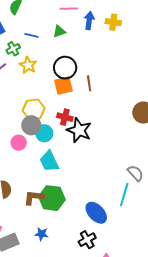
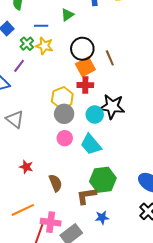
yellow star: (28, 65) -> (44, 46), moved
red cross: (65, 117) -> (85, 85), moved
cyan circle: (44, 133) -> (95, 115), moved
pink circle: (19, 143) -> (65, 138), moved
brown L-shape: (34, 197) -> (86, 196), moved

